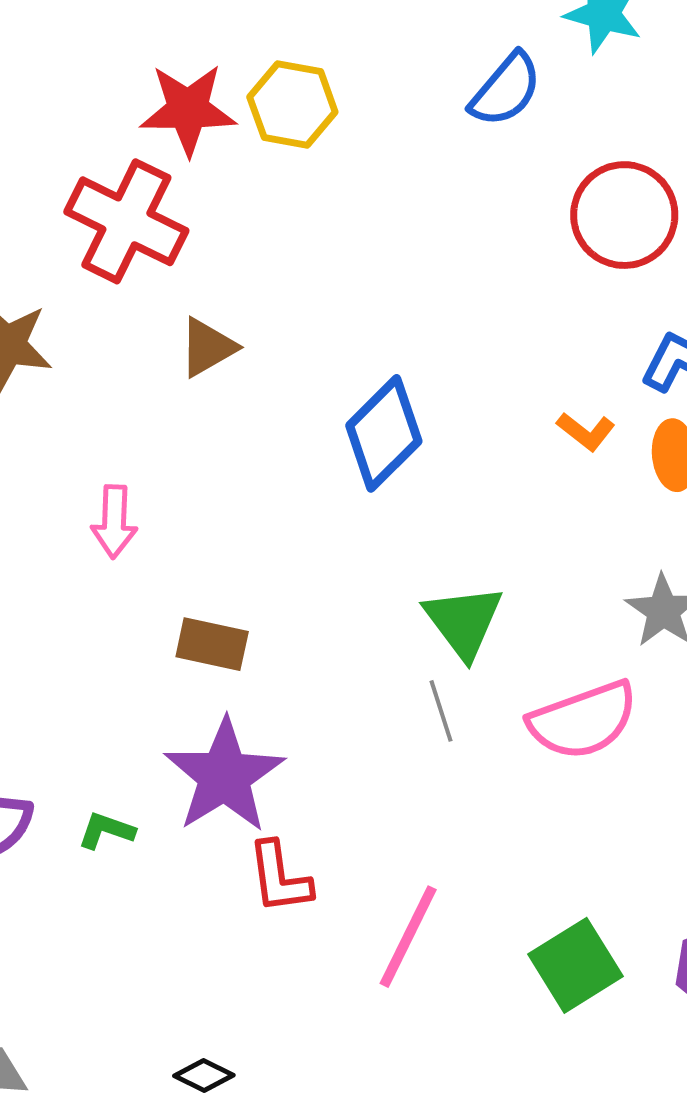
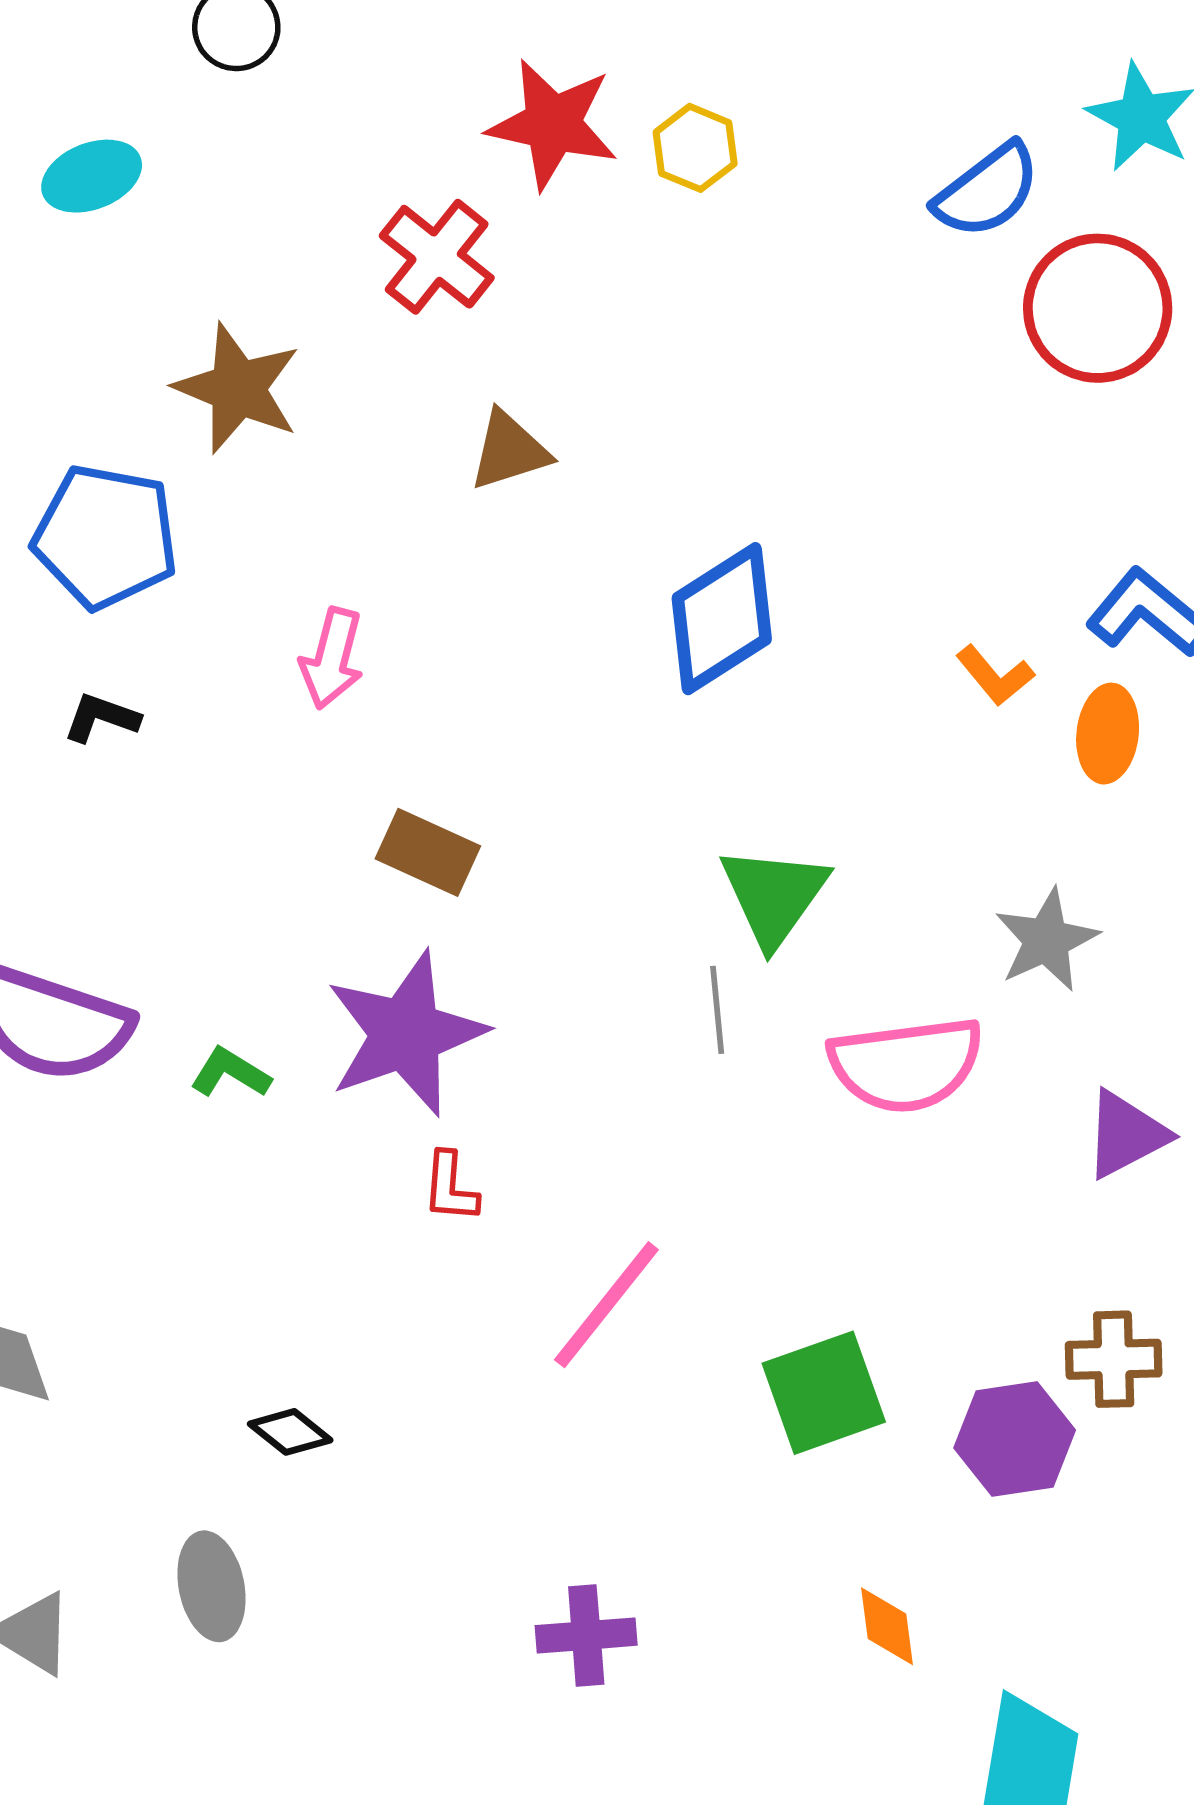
yellow hexagon: (292, 104) -> (695, 148), size x0.7
red circle: (624, 215) -> (1098, 308), moved
red cross: (126, 221) -> (437, 257), size x0.7
red L-shape: (280, 878) -> (450, 1187), size x0.7

